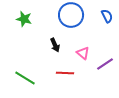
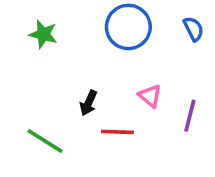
black arrow: (55, 45) -> (88, 103), moved, turned 48
purple line: (105, 64) -> (190, 116), turned -42

